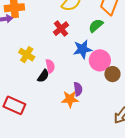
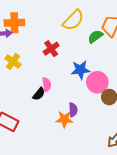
green semicircle: (96, 26) -> (95, 37), moved
red cross: (61, 29) -> (51, 49), moved
yellow cross: (27, 55) -> (13, 62), moved

